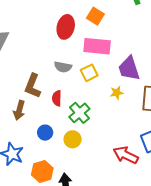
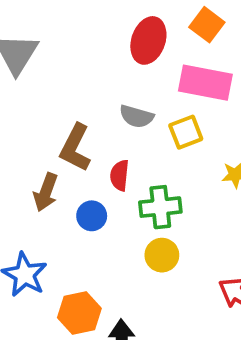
green cross: (79, 113) -> (160, 207), turned 30
blue circle: (45, 133) -> (92, 216), moved
yellow circle: (73, 139) -> (162, 255), moved

